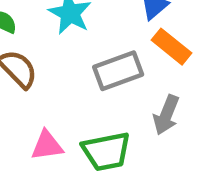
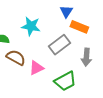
pink triangle: (47, 145) -> (36, 68), moved

